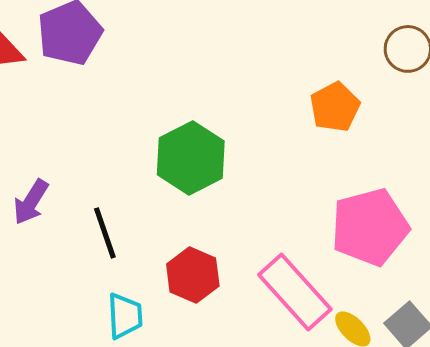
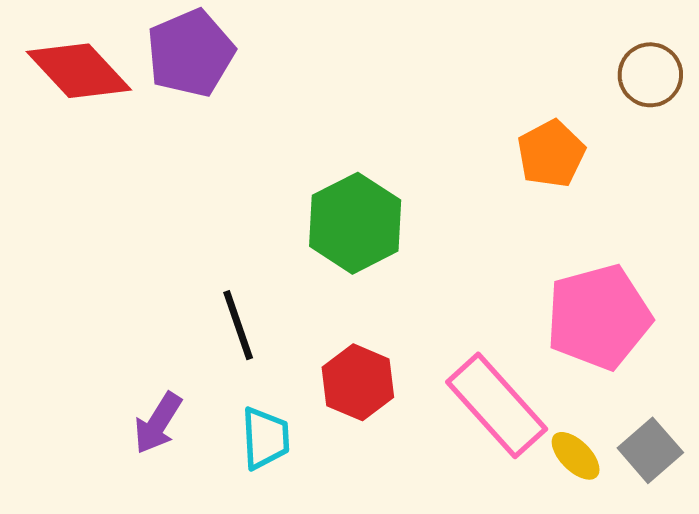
purple arrow: (31, 202) -> (158, 423), moved

